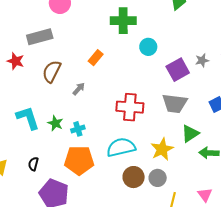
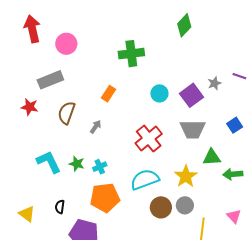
cyan circle: (148, 47) -> (159, 93), moved
red cross: (130, 107) -> (149, 138), turned -36
green triangle: (190, 134) -> (212, 157), turned 36

